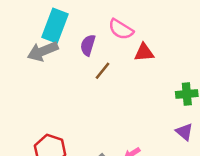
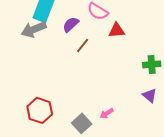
purple semicircle: (88, 45) -> (71, 24), turned 30

